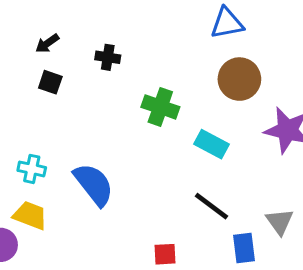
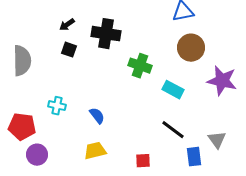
black cross: (108, 57) -> (106, 34), size x1.8
blue semicircle: (94, 184) -> (97, 116), size x0.6
yellow trapezoid: (30, 215) -> (95, 151), moved, turned -35

